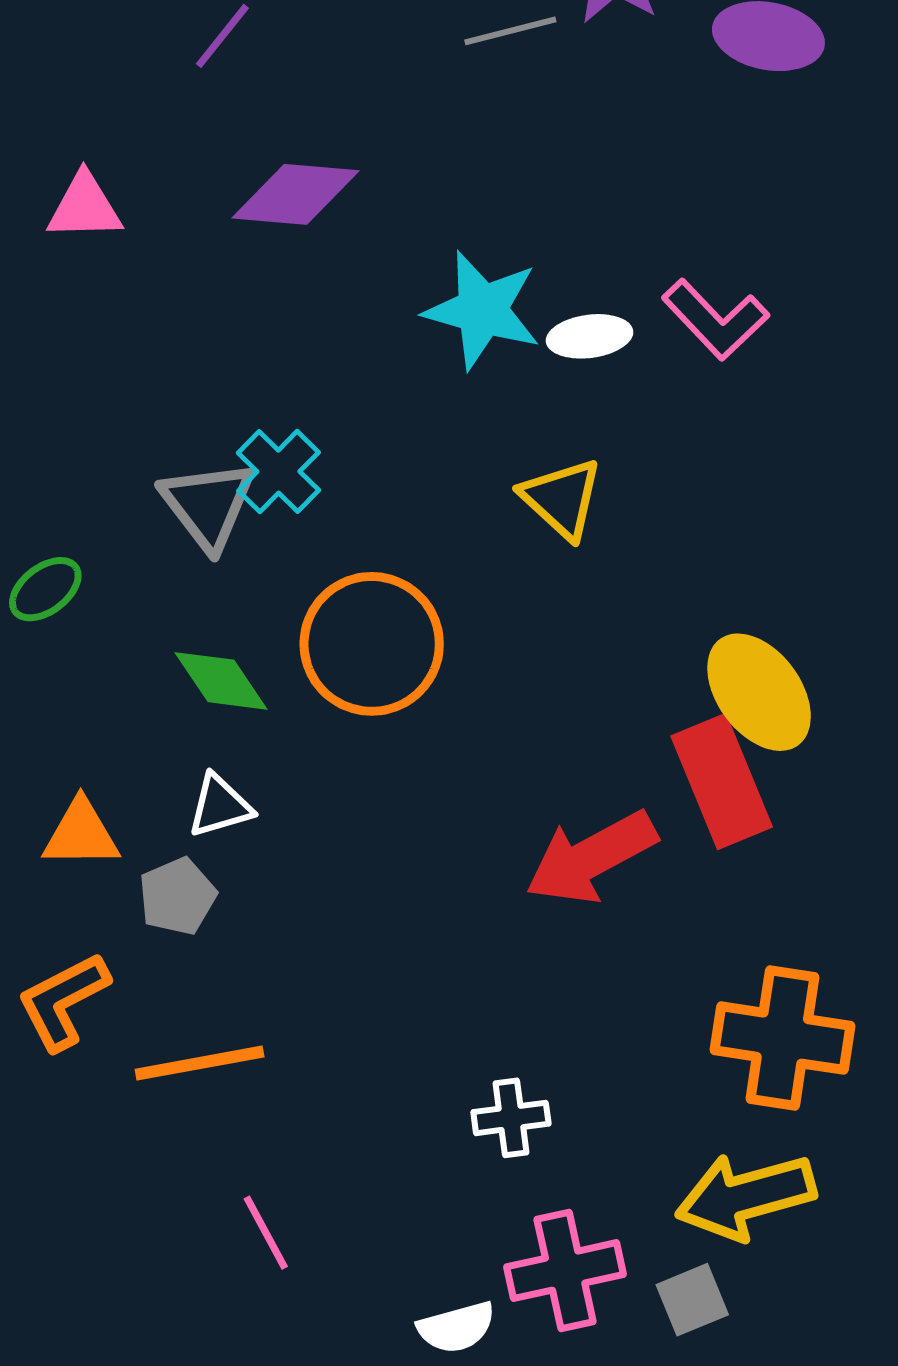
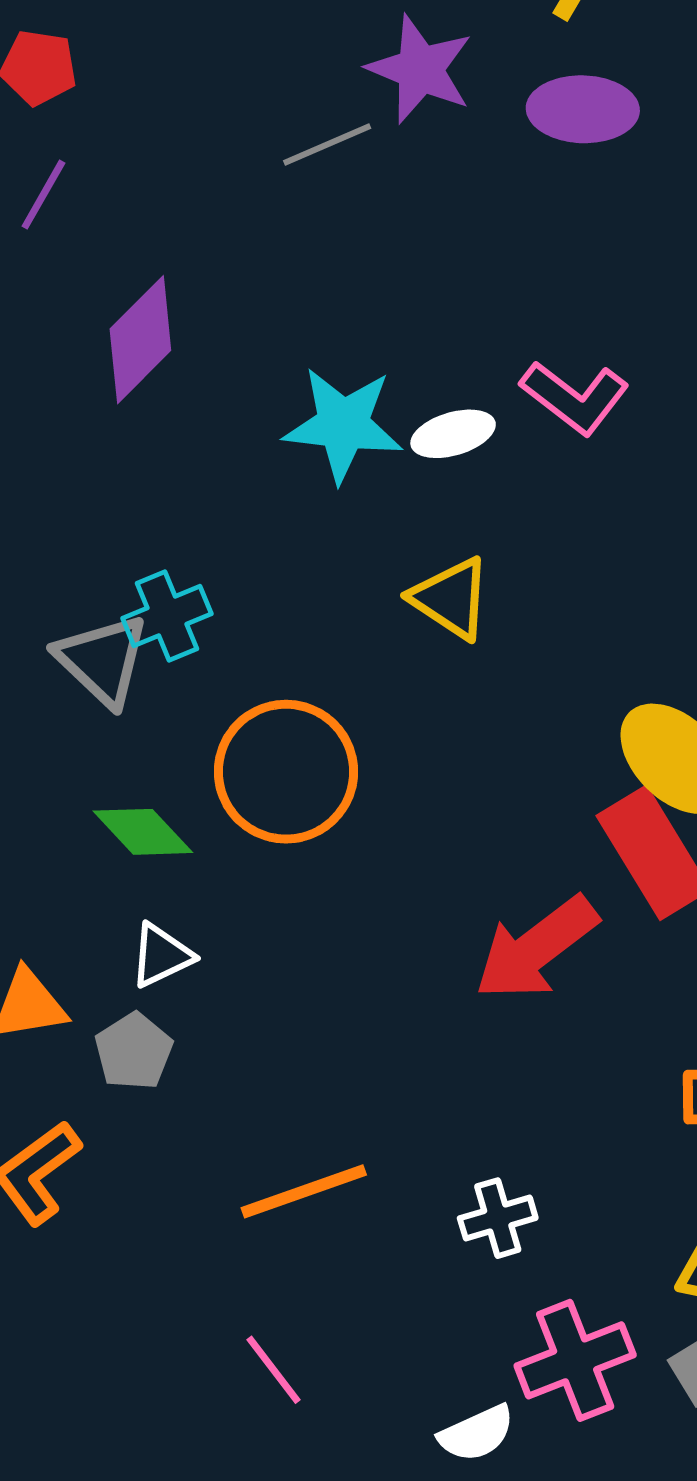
purple diamond: (296, 194) -> (140, 340), turned -41
cyan cross: (278, 472) -> (167, 616), turned 32
orange line: (200, 1063) -> (304, 1191), moved

